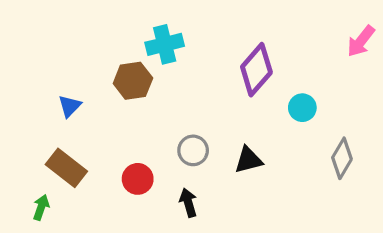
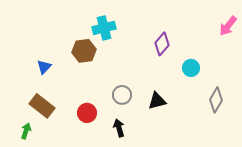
purple diamond: (256, 70) -> (162, 44), size x0.7

